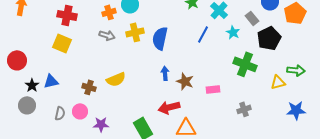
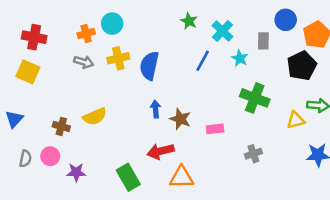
gray rectangle: (252, 18) -> (263, 41), turned 40
black pentagon: (269, 38) -> (302, 66), moved
blue triangle: (51, 81) -> (14, 119), turned -35

